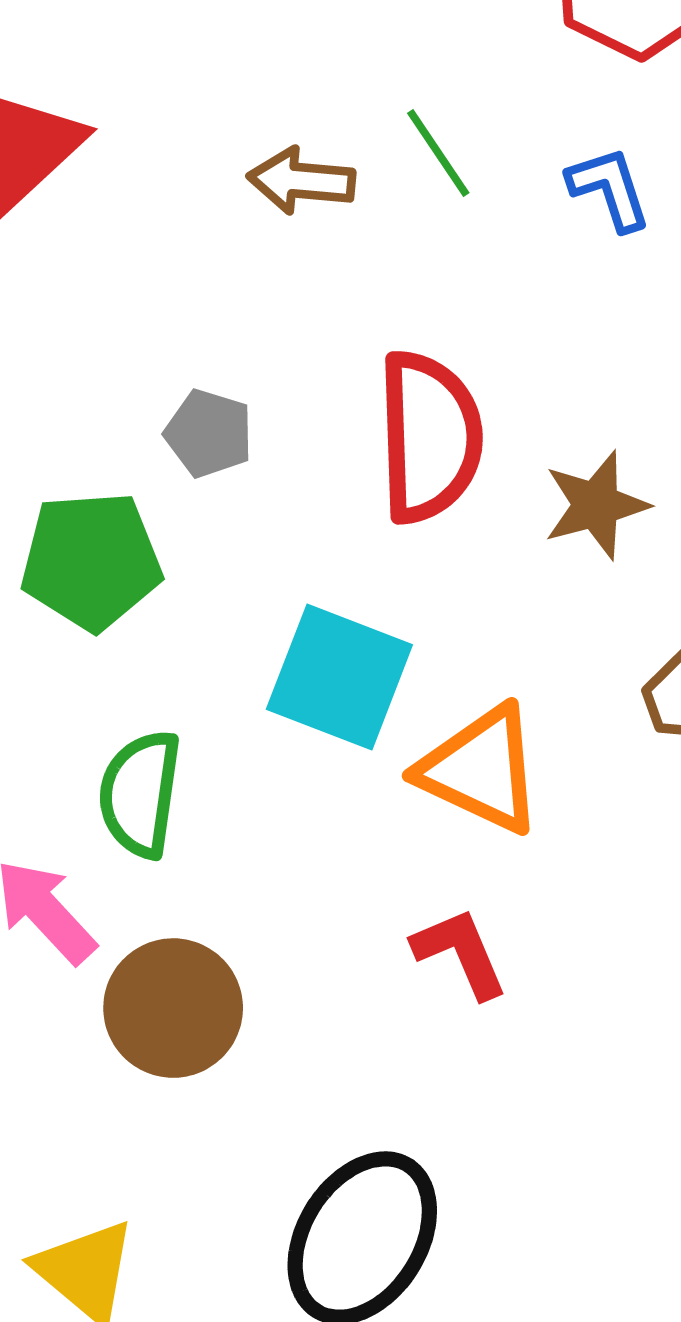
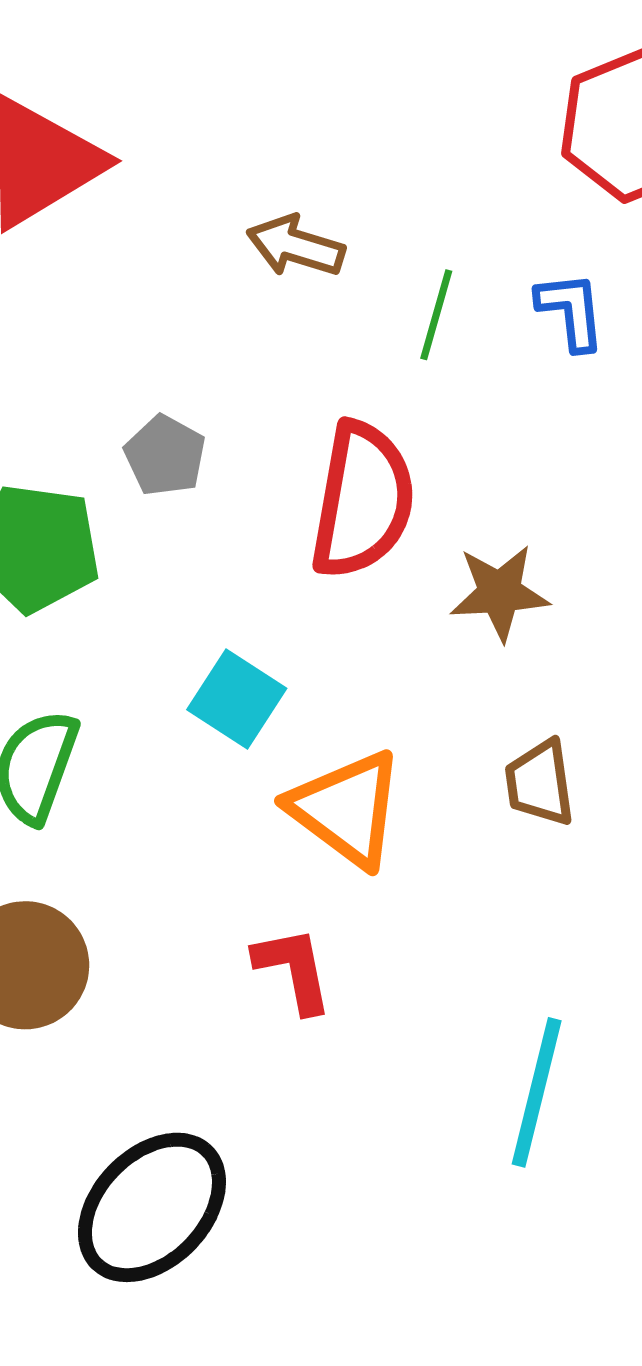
green line: (438, 153) -> (436, 315), moved, turned 38
cyan square: (339, 677) -> (237, 699), size x0.7

